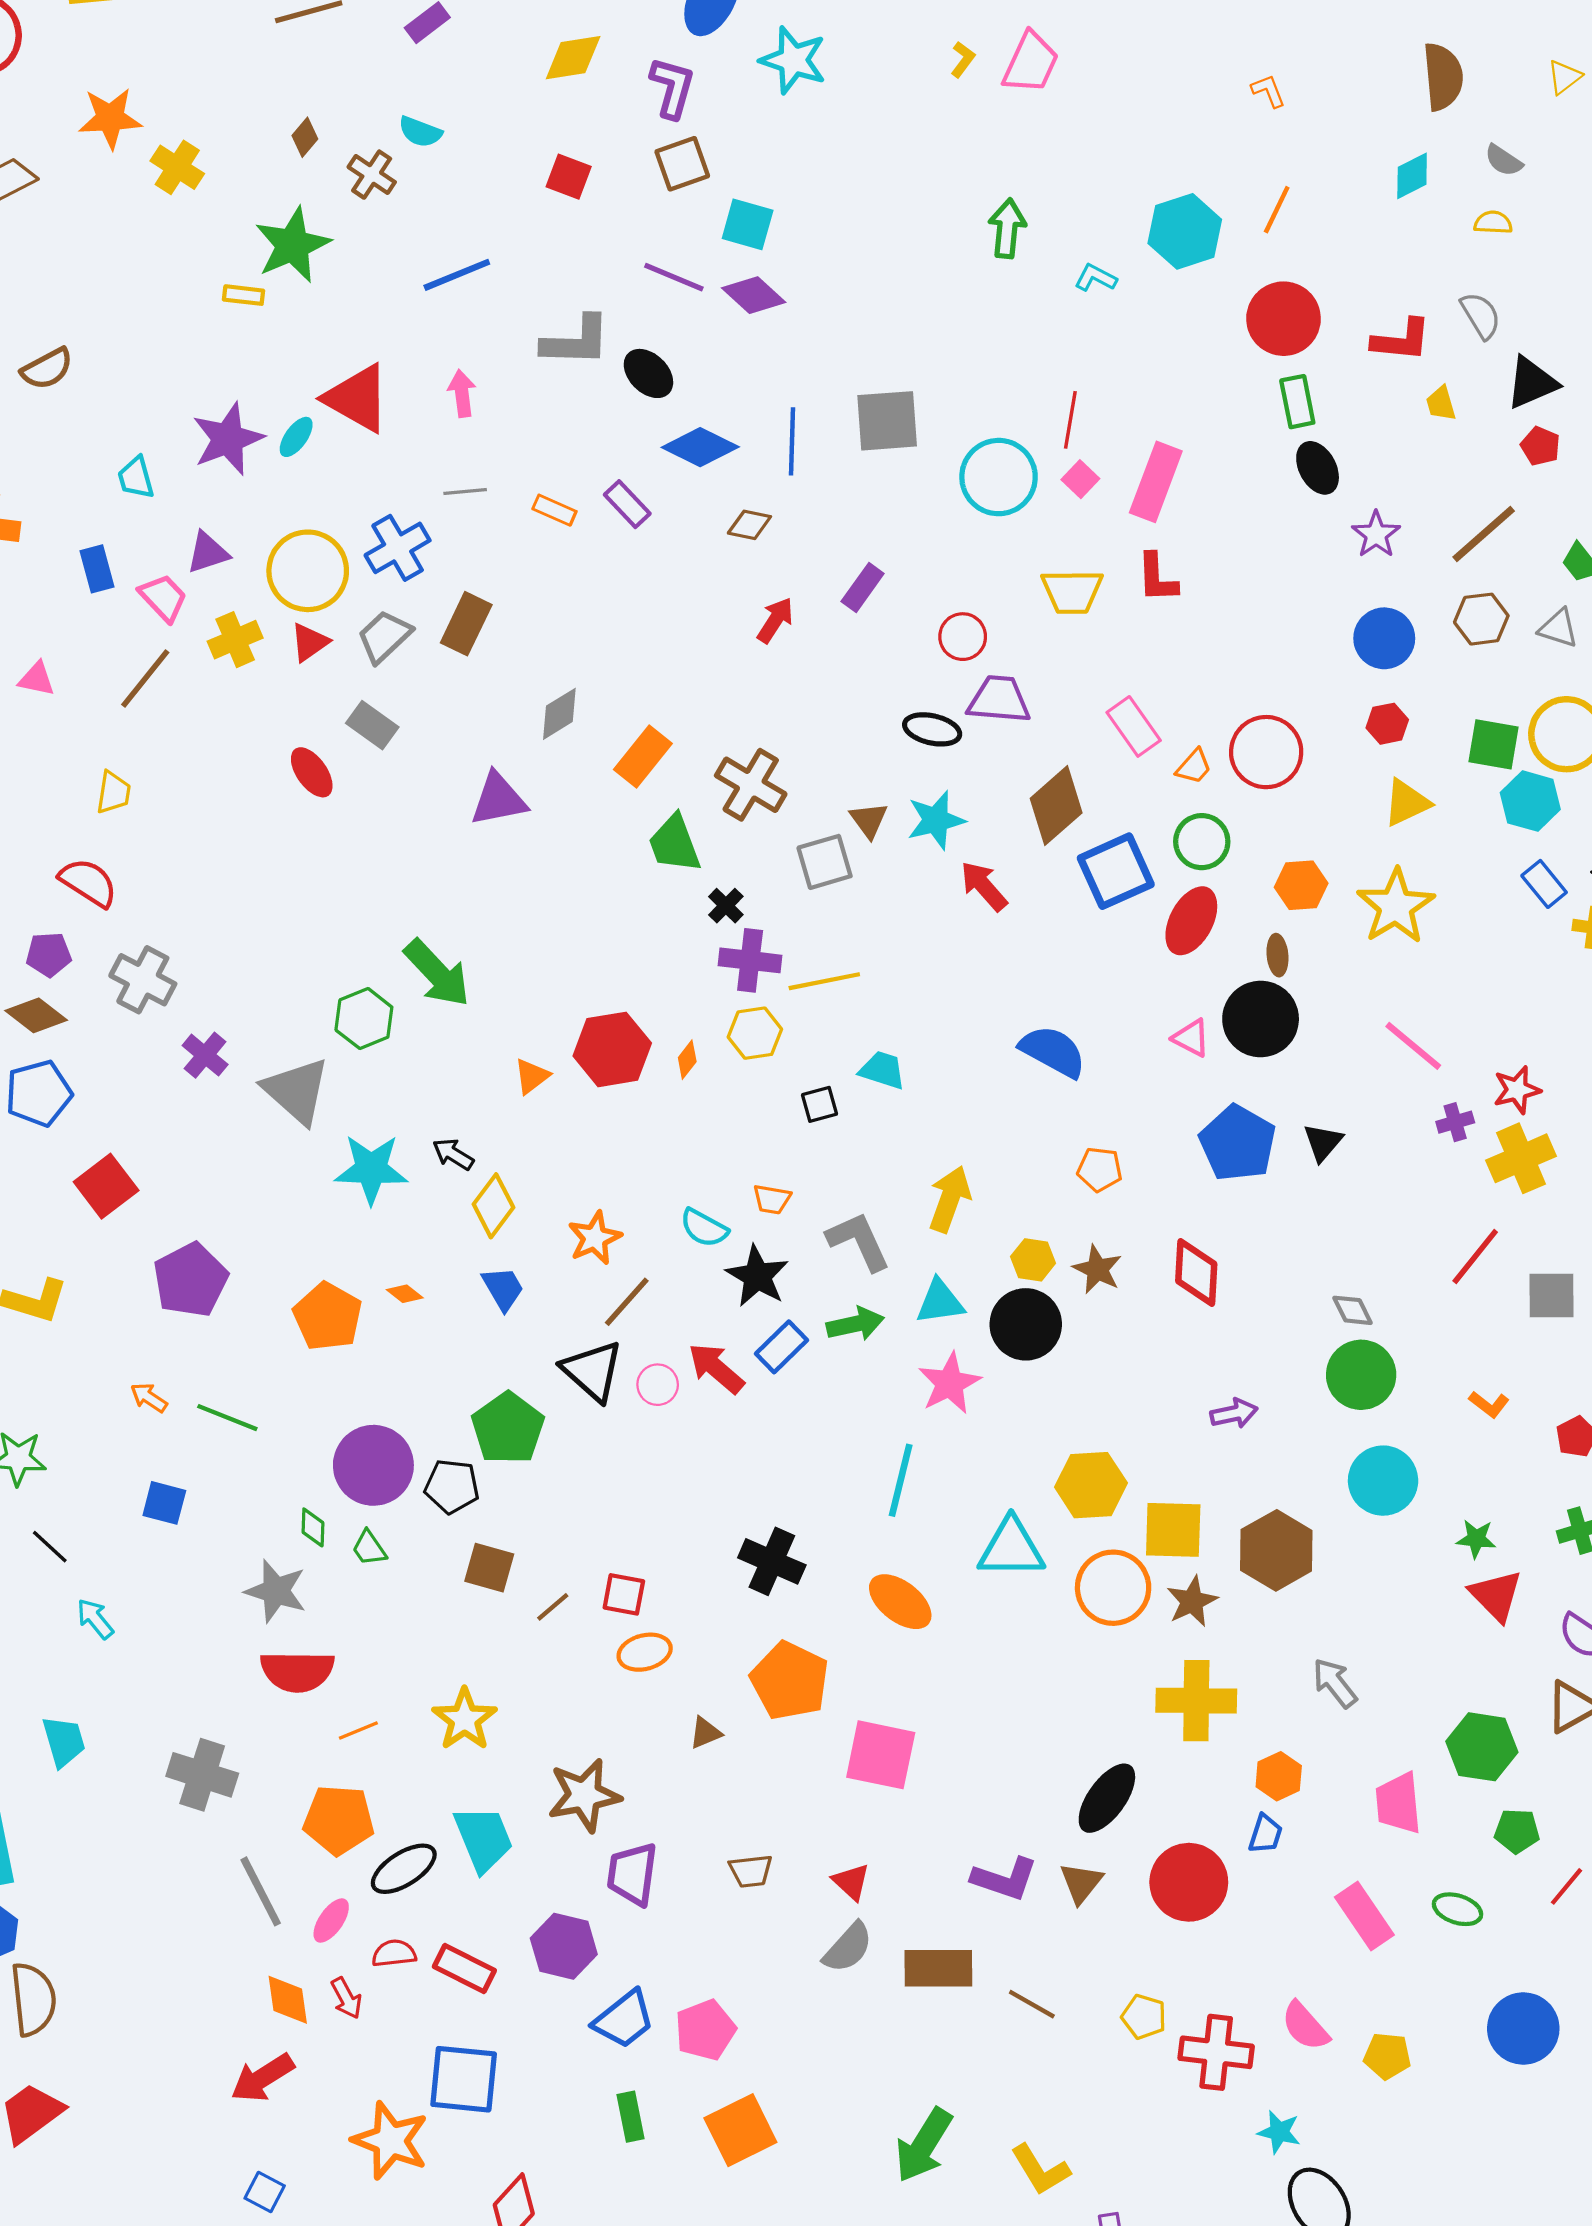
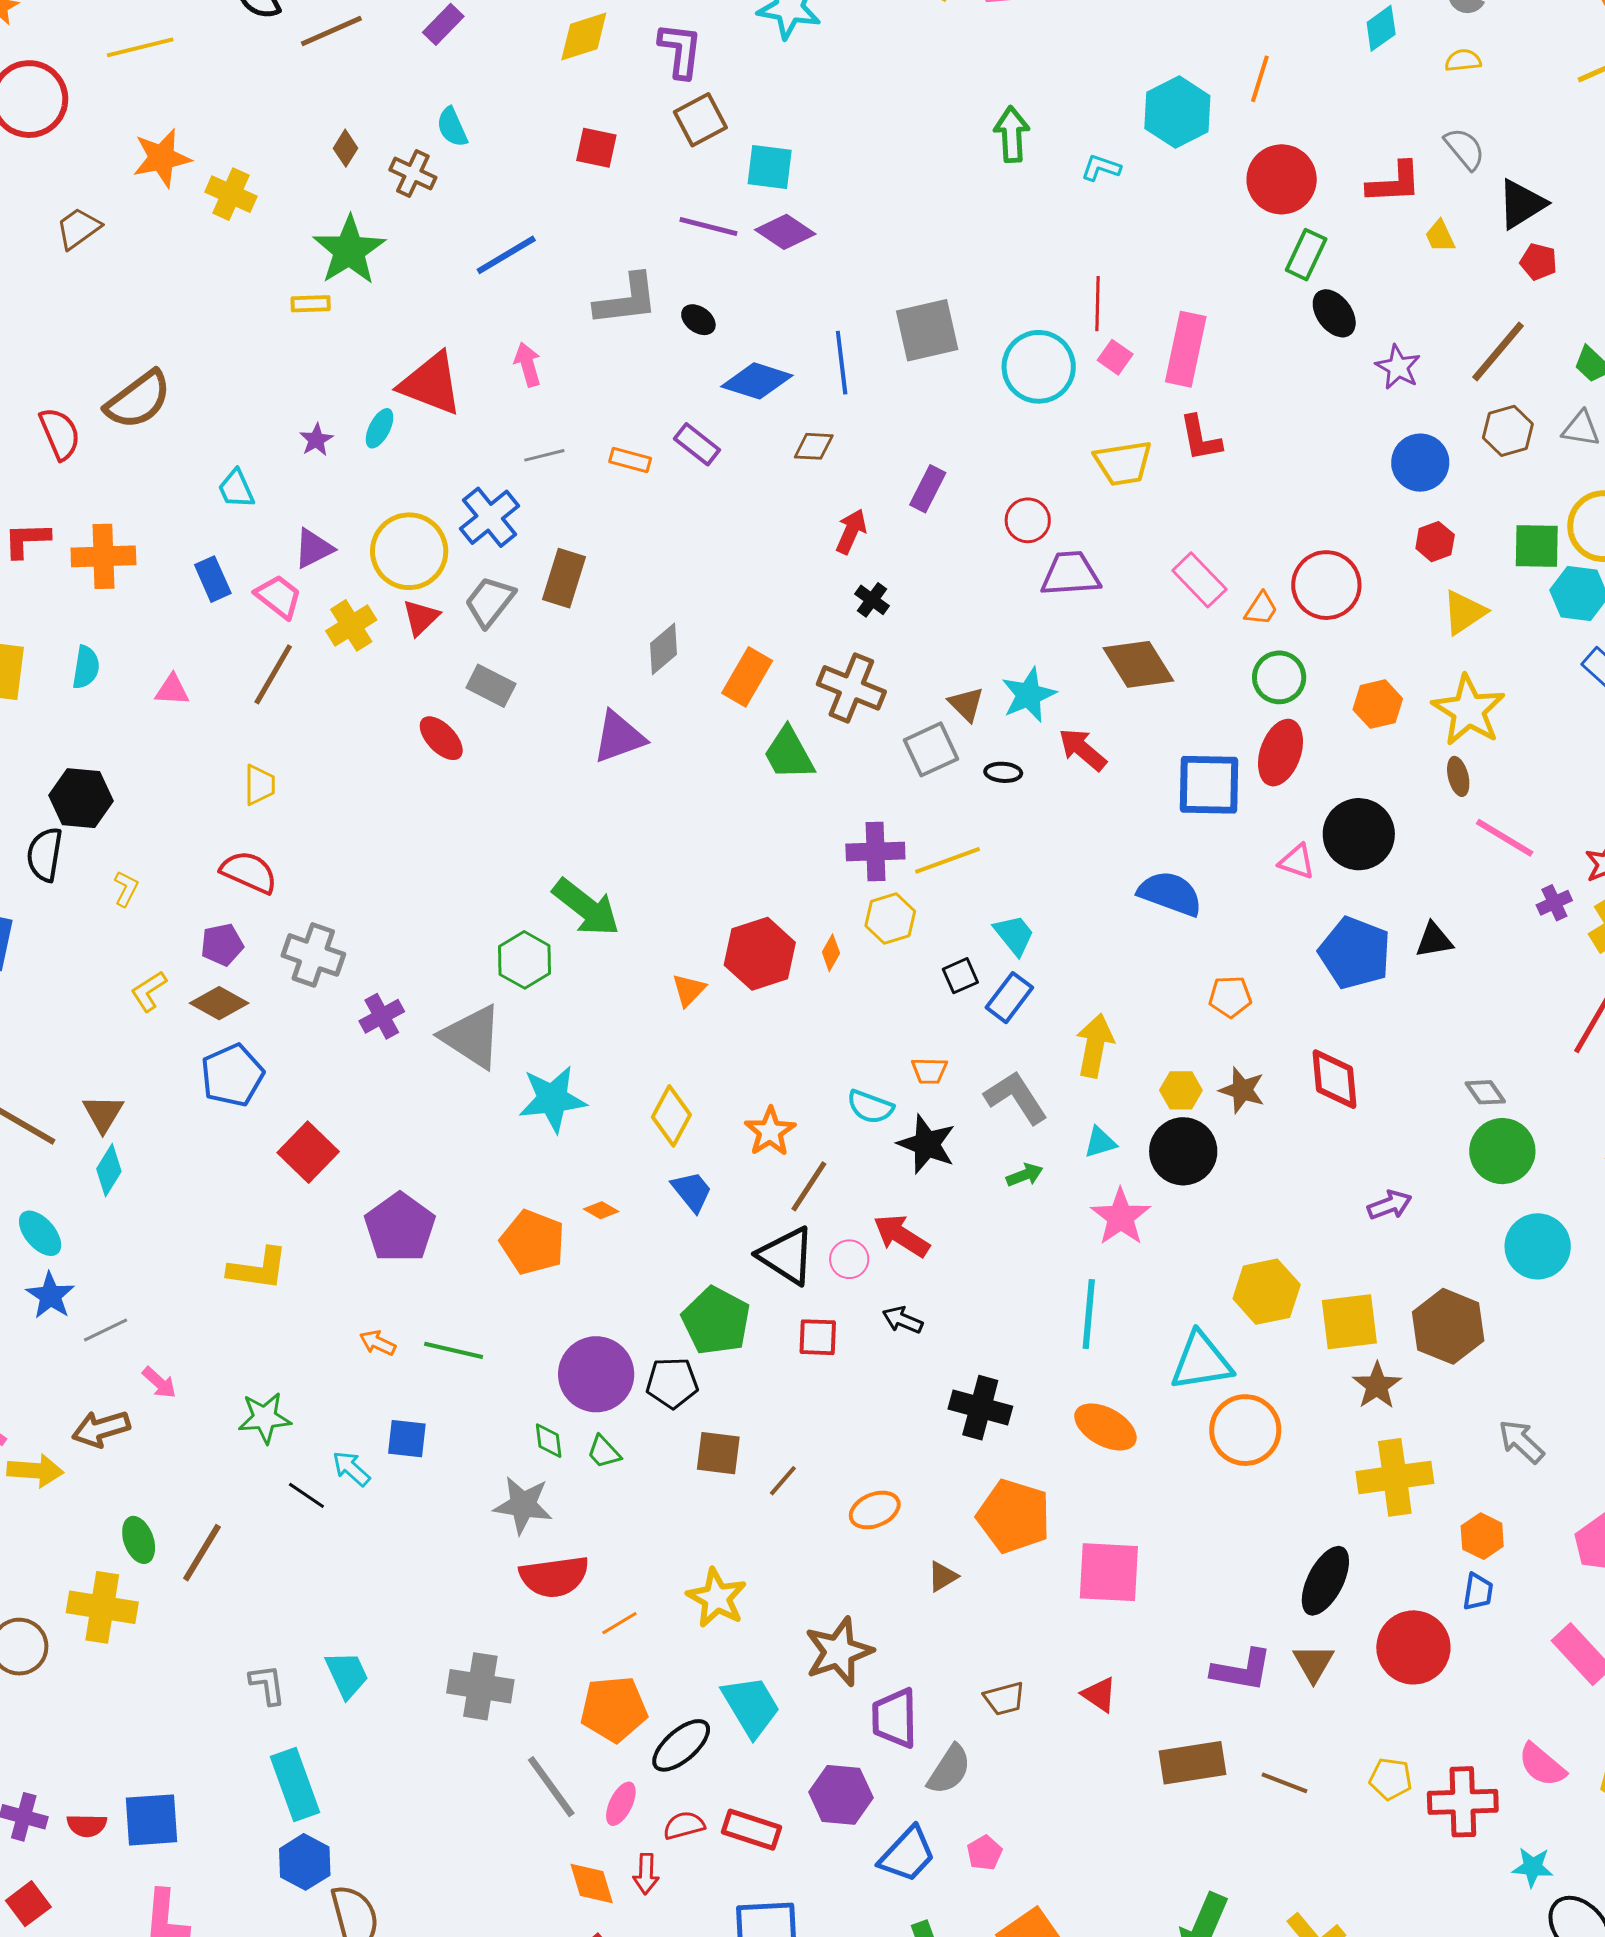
cyan semicircle: (420, 132) -> (452, 127), turned 54
brown semicircle: (47, 369) -> (138, 400), size x1.4
black ellipse: (648, 373) -> (698, 320), size x0.7
green rectangle: (1297, 402) -> (1306, 255), turned 45
purple star: (228, 439) -> (316, 440), size x0.5
black ellipse: (932, 729) -> (1003, 772), moved, size x0.7
brown diamond: (1056, 806) -> (1138, 664), turned -72
blue square: (1116, 871) -> (1209, 785), moved, turned 34
black cross: (726, 906) -> (872, 600), moved
brown ellipse: (1277, 955) -> (1458, 776), moved
purple cross: (205, 1055) -> (382, 1016), turned 30
cyan trapezoid: (882, 1070) -> (1014, 935), turned 42
black triangle: (1323, 1142) -> (1434, 940), turned 48
black arrow: (453, 1154) -> (903, 1320), moved
cyan triangle: (940, 1302) -> (1100, 1142), size x0.7
green arrow: (855, 1324) -> (1025, 1175), size x0.7
blue rectangle: (781, 1347) -> (1009, 998), moved
orange circle: (1113, 1588) -> (1245, 1430), moved
red square: (624, 1594) -> (818, 1337), moved
cyan arrow: (95, 1619) -> (351, 1469), moved
gray semicircle: (848, 1948) -> (949, 1770), moved
red arrow: (346, 1998) -> (646, 1874), turned 39
pink pentagon: (705, 2030) -> (984, 1853), size x0.6

